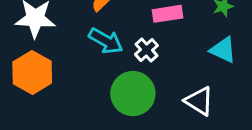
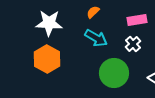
white cross: (146, 50) -> (133, 44), moved

